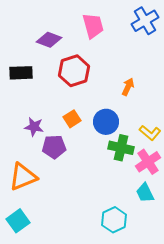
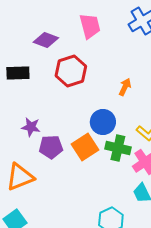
orange square: (72, 119) -> (85, 147), moved, size x1.5

